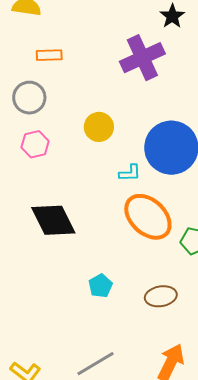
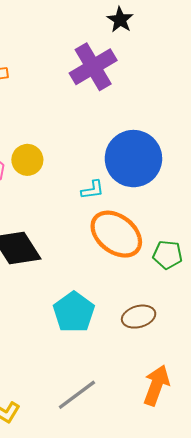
yellow circle: (99, 127) -> (27, 160), moved
cyan pentagon: (101, 286) -> (74, 312), size x1.6

